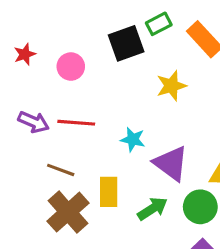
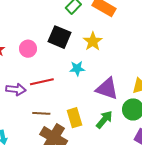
black square: (126, 43) -> (59, 37), moved, turned -30
cyan star: (133, 139) -> (77, 68), moved

